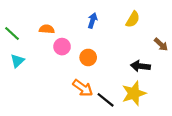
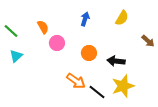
orange semicircle: (47, 29) -> (43, 27), turned 56
orange circle: (88, 57) -> (89, 53), moved
black arrow: (140, 66) -> (116, 61), moved

